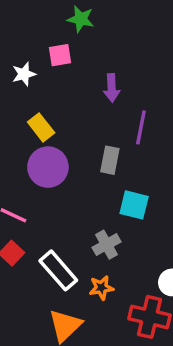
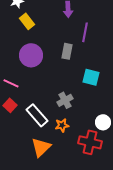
yellow rectangle: (41, 127) -> (27, 21), moved
cyan square: (134, 205) -> (91, 77), moved

